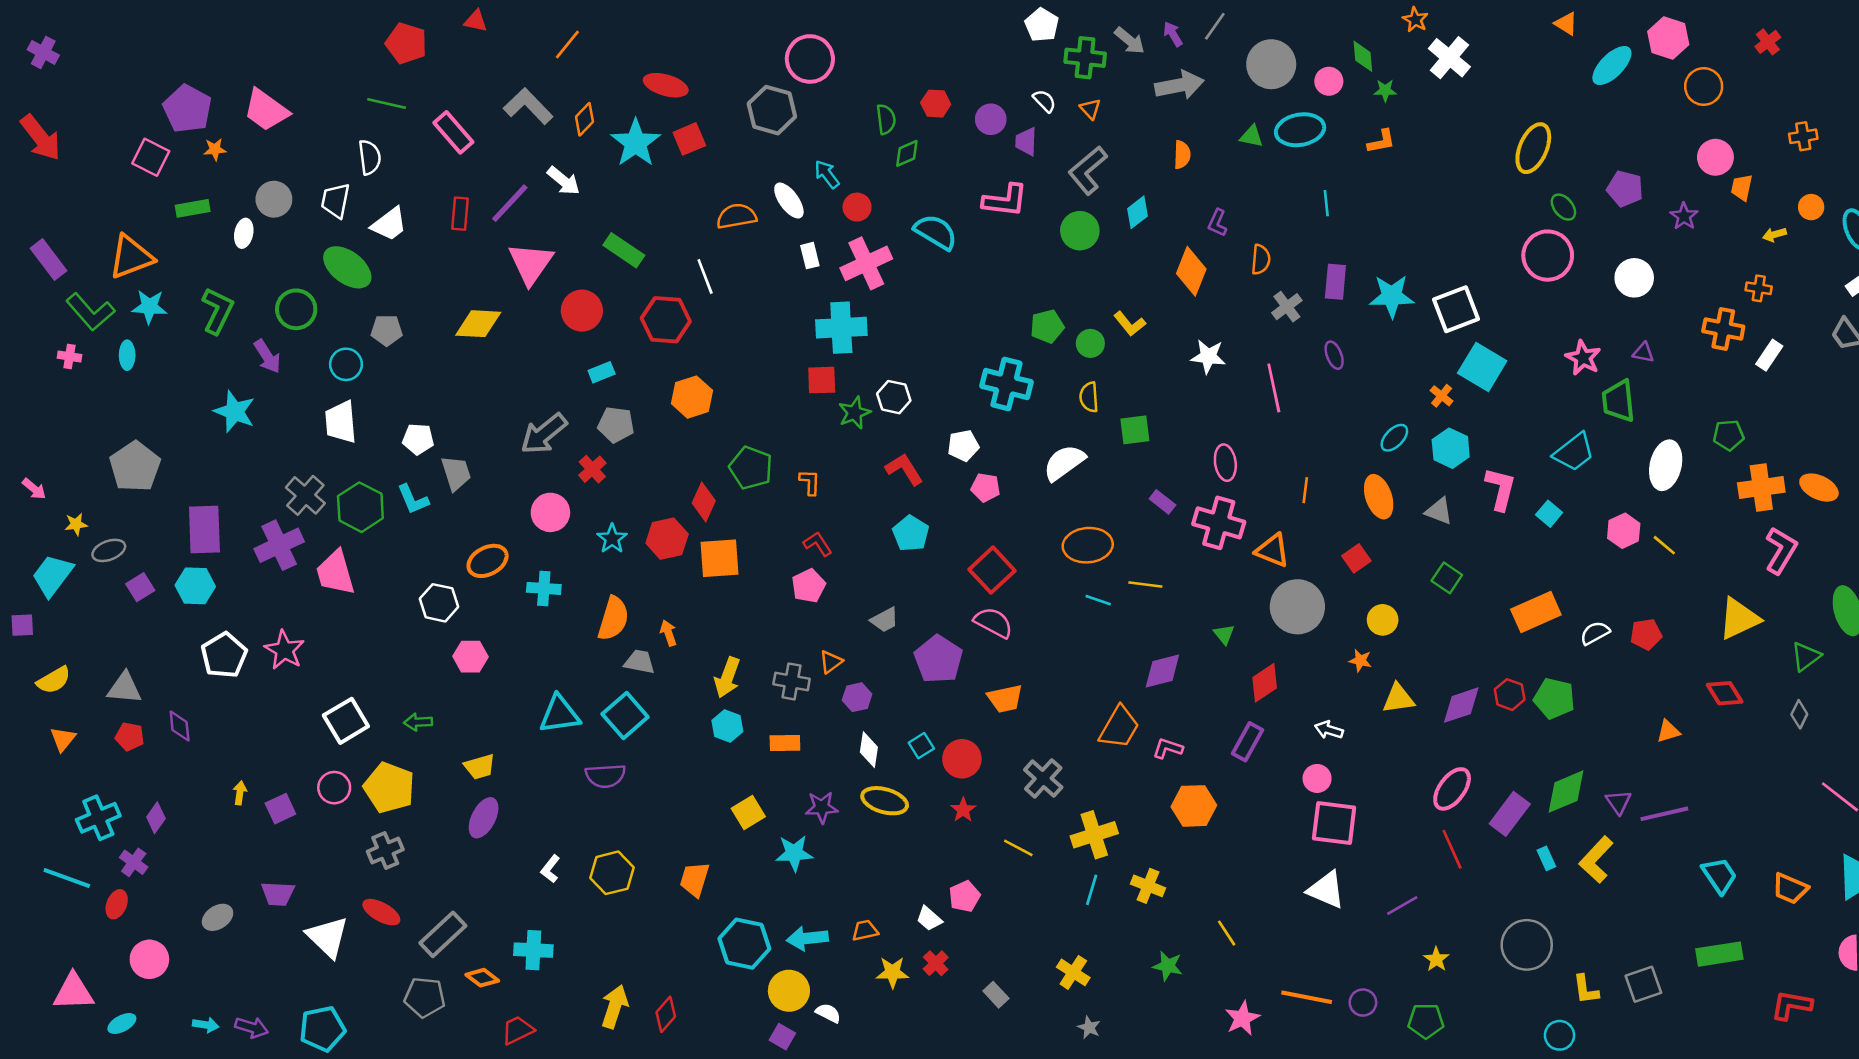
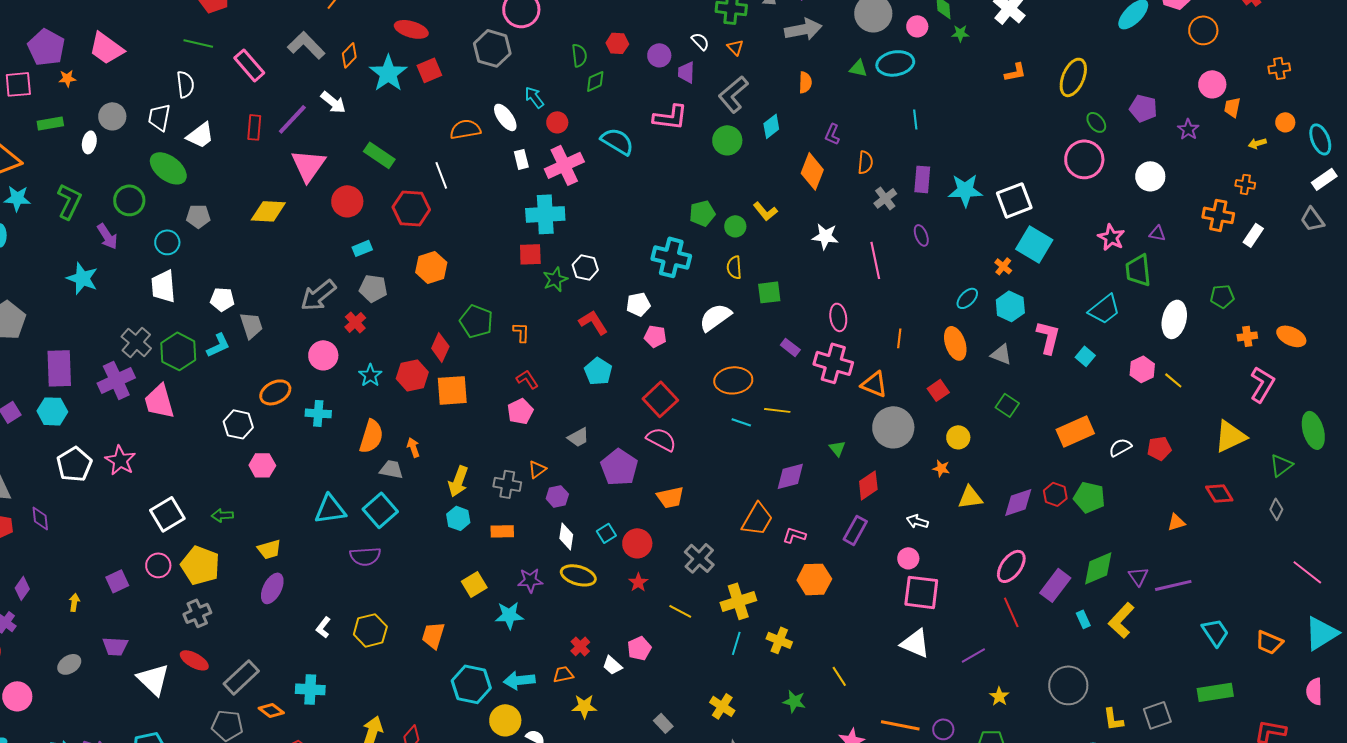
orange L-shape: (1381, 142) -> (1015, 72), moved
pink square: (151, 157) -> (18, 84), turned -32
orange cross: (1761, 488) -> (1247, 336), size x0.6
cyan L-shape: (413, 499) -> (218, 345), turned -92
yellow arrow: (240, 793) -> (74, 602), moved
red cross: (936, 963) -> (580, 646), moved

